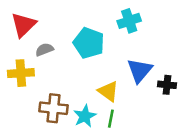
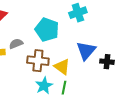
gray semicircle: (44, 50) -> (16, 44), moved
brown cross: (53, 108) -> (38, 61), moved

